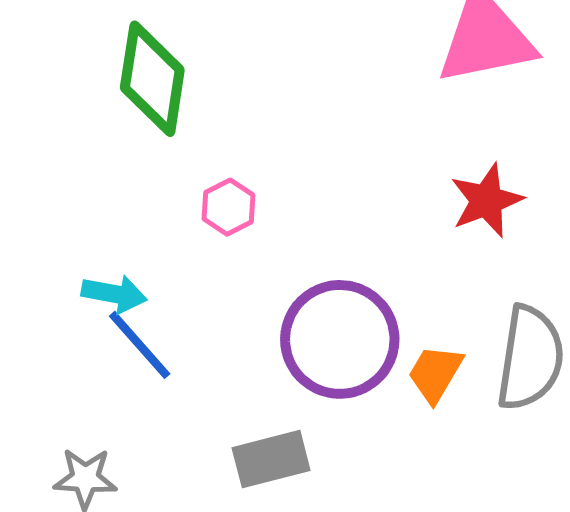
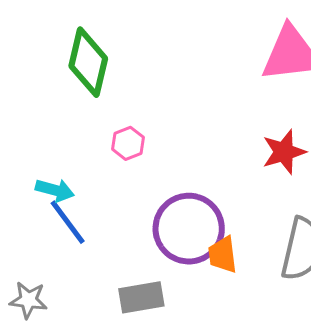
orange trapezoid: (435, 374) -> (223, 255), moved, turned -42

